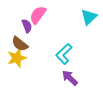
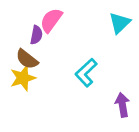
purple semicircle: (27, 26) -> (36, 35), turned 32
purple arrow: (70, 78) -> (122, 105), moved, turned 36

